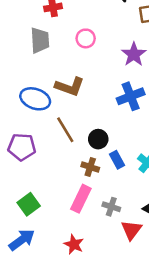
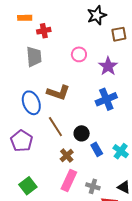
pink circle: (86, 38) -> (79, 54), moved
blue ellipse: (35, 99) -> (31, 103), turned 50
purple pentagon: (22, 147) -> (22, 141), turned 30
brown cross: (90, 167) -> (67, 156), moved, turned 32

